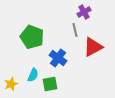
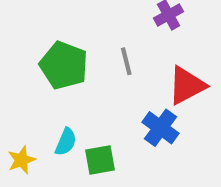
gray line: (75, 30) -> (126, 61), moved
blue cross: (58, 58) -> (160, 128), moved

